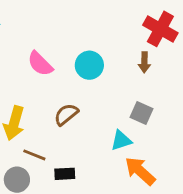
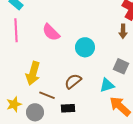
cyan circle: (89, 65) -> (85, 47), moved
brown semicircle: (66, 114) -> (73, 81), moved

